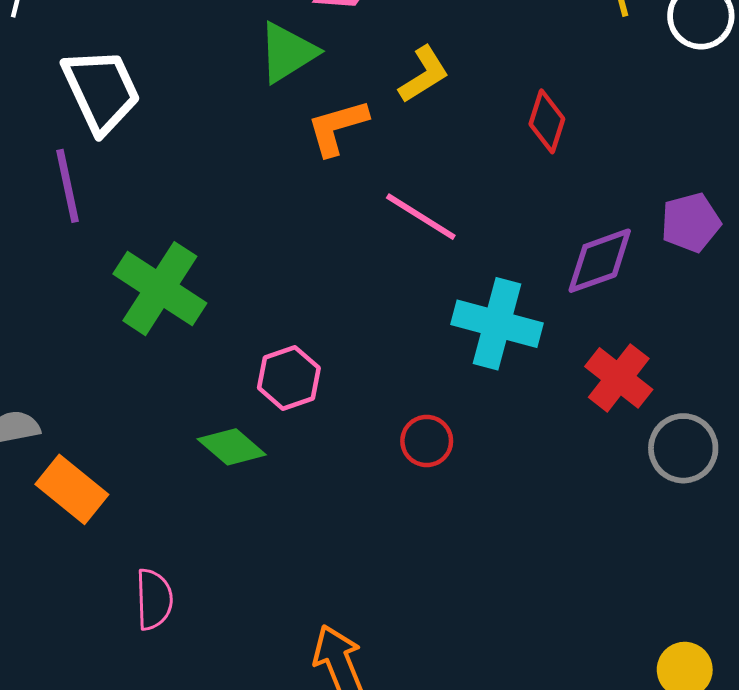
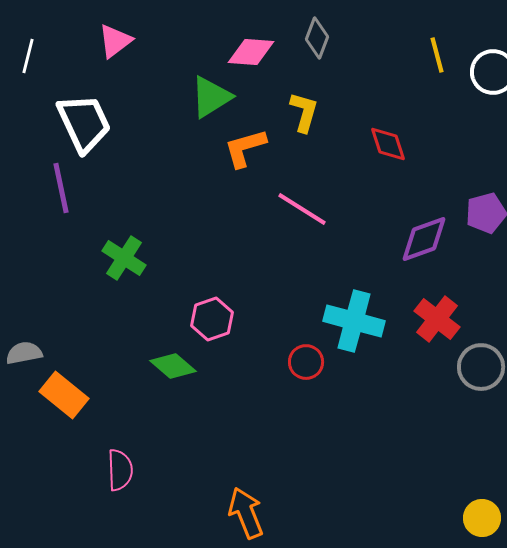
yellow L-shape: (424, 74) -> (304, 112), turned -42
red diamond: (547, 121) -> (388, 144), turned -36
green cross: (160, 289) -> (124, 258), size x0.7
cyan cross: (497, 324) -> (354, 321), moved

